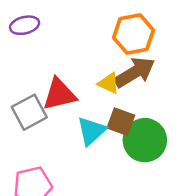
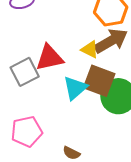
brown square: (121, 122) -> (99, 81), size x1.4

